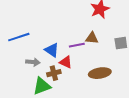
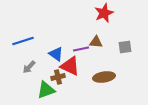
gray arrow: (33, 62) -> (29, 67), moved, turned 128
red triangle: (66, 62) -> (70, 66), size x1.5

